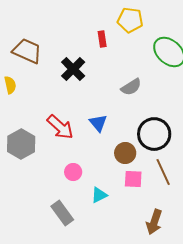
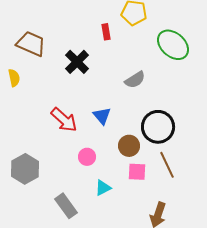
gray hexagon: (21, 144) -> (25, 169), moved
pink circle: (73, 172) -> (87, 157), moved

